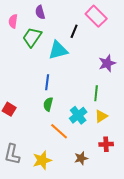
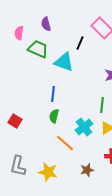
green trapezoid: (32, 37) -> (38, 49), turned 80
cyan triangle: (58, 50) -> (64, 62), turned 35
yellow star: (42, 160) -> (48, 172), turned 30

